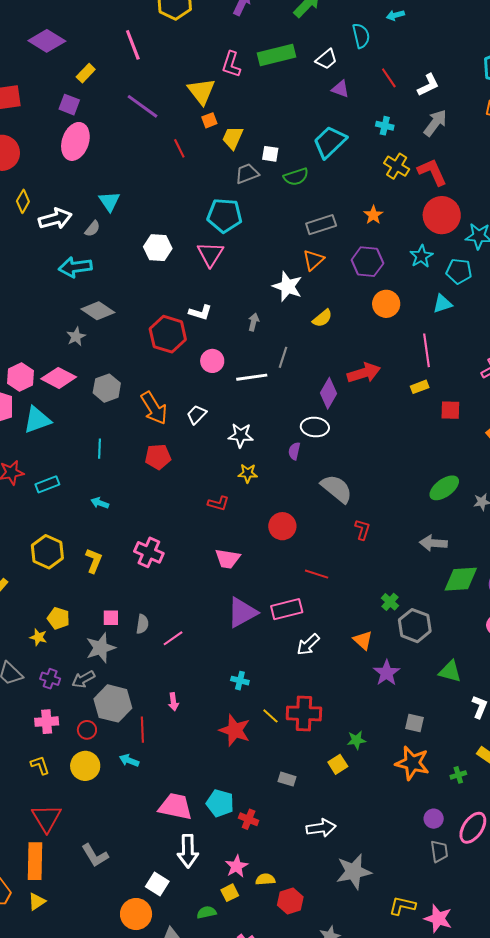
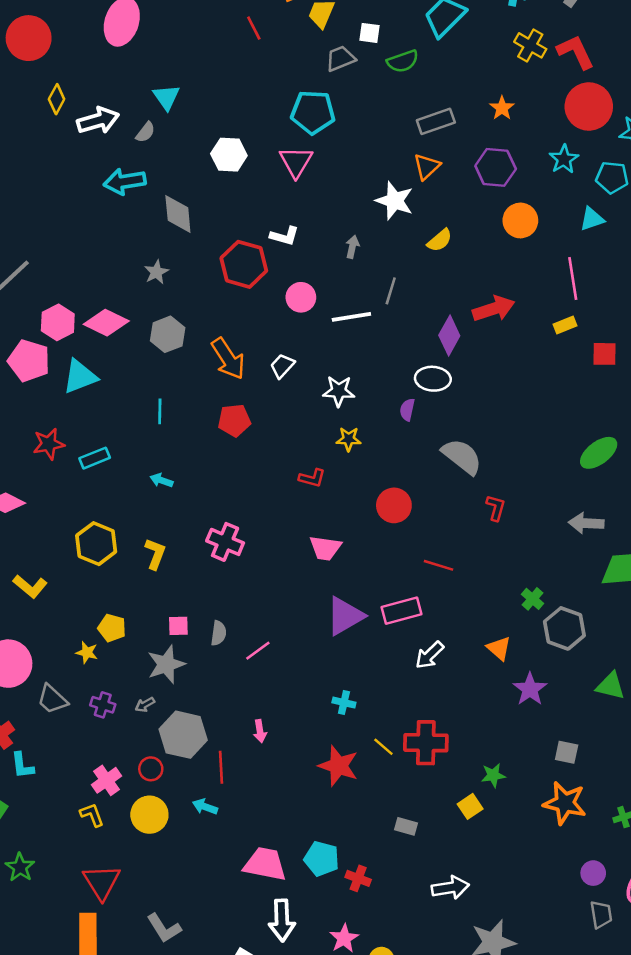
gray diamond: (98, 311) -> (178, 214), moved, turned 52
gray star: (76, 337) -> (156, 272), moved
gray arrow: (83, 679) -> (145, 705), size x0.7
pink cross: (47, 722) -> (106, 780), moved, turned -30

